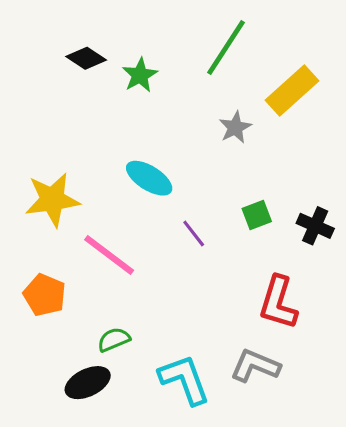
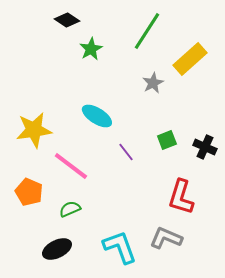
black diamond: (86, 58) -> (67, 20), moved
green semicircle: (114, 340) -> (70, 209), moved

